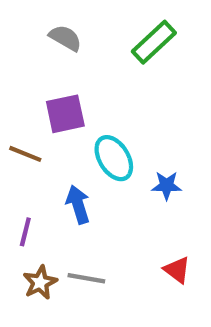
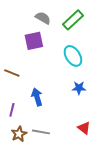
gray semicircle: (65, 38) -> (43, 18), moved
purple square: (65, 114) -> (34, 41), moved
cyan ellipse: (114, 158) -> (73, 56), moved

